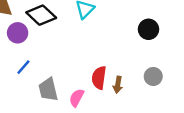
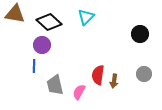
purple circle: (18, 33) -> (42, 45), moved
blue line: (23, 67) -> (34, 66), turned -40

